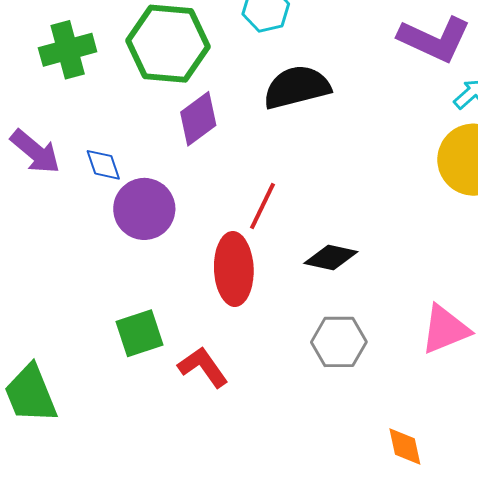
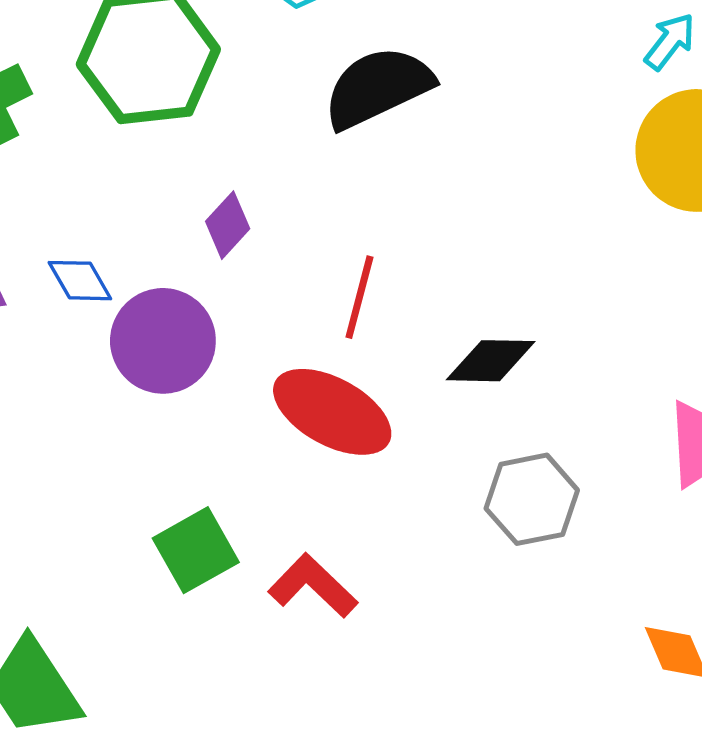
purple diamond: (198, 119) -> (228, 225), moved, size x0.7
red ellipse: (234, 269) -> (332, 412), turned -48

